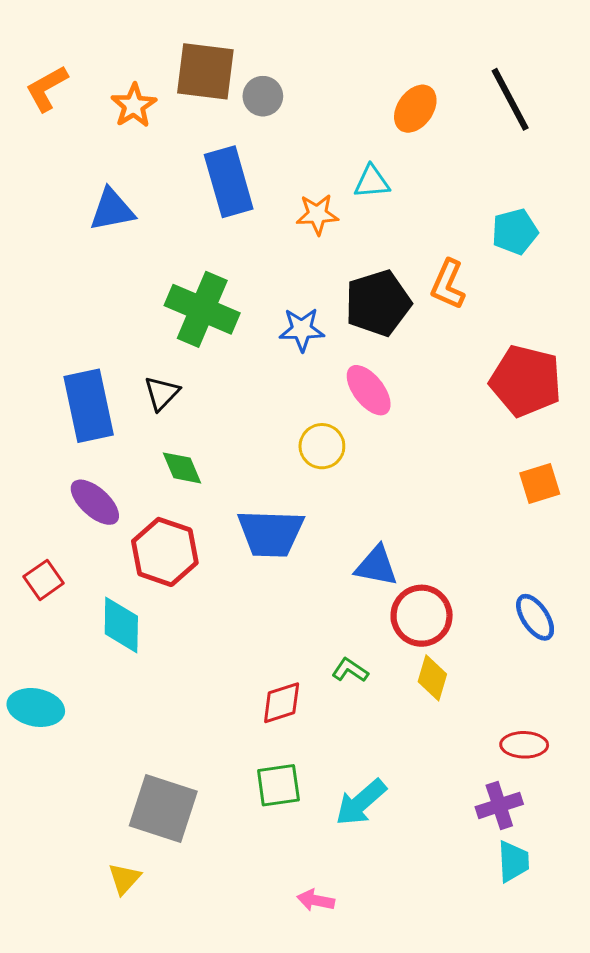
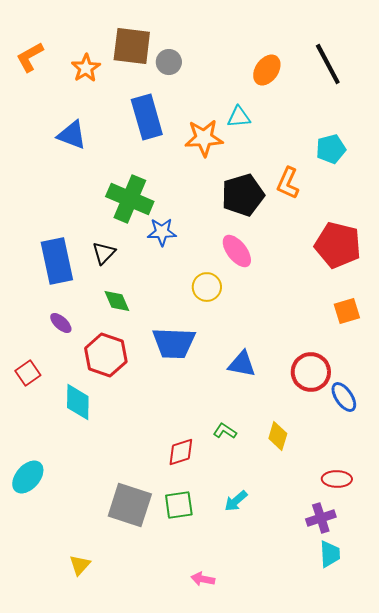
blue triangle: (112, 210) -> (72, 135), turned 32
orange star: (317, 214) -> (204, 138), size x1.4
blue star: (302, 330) -> (162, 232), moved
purple ellipse: (95, 502) -> (61, 323), size x0.7
red circle: (422, 616) -> (311, 372), moved
cyan ellipse: (36, 707) -> (28, 477), moved, turned -60
cyan arrow: (361, 802) -> (236, 501), moved, size x0.7
gray square: (163, 809) -> (130, 505), moved

